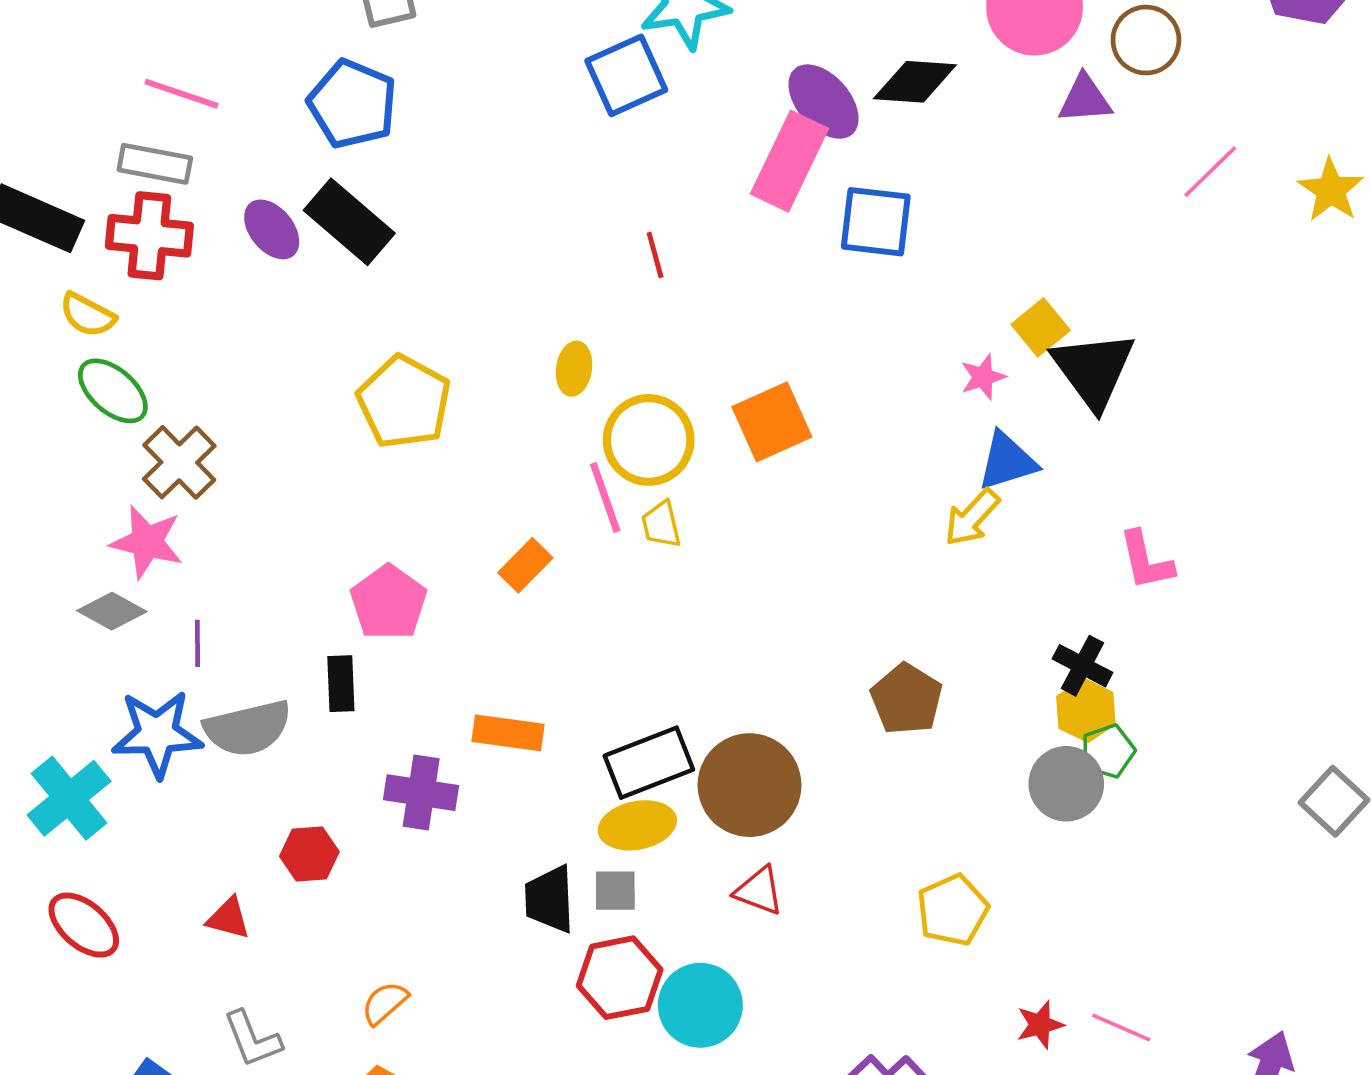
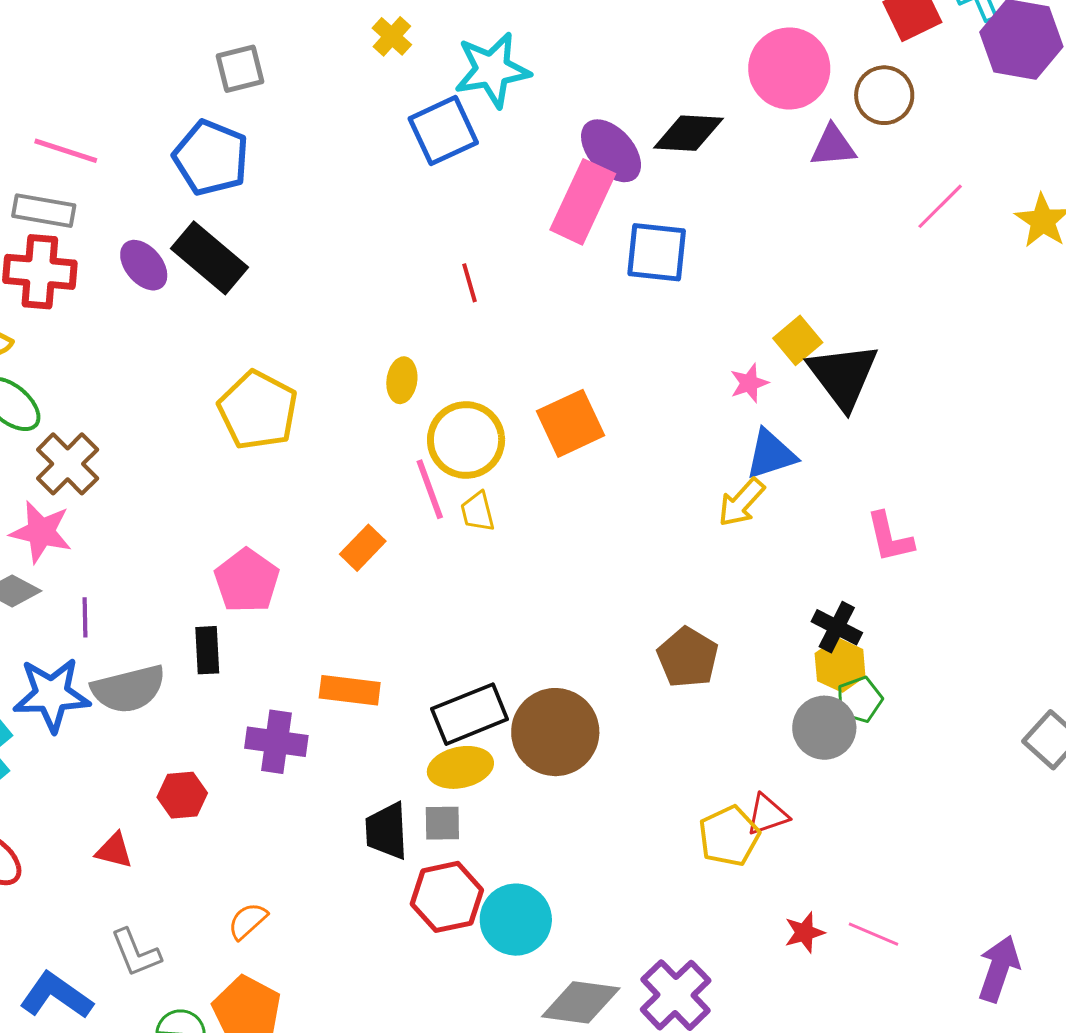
red triangle: (759, 891) -> (767, 815), moved, turned -39

